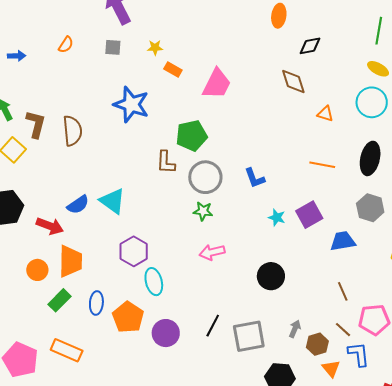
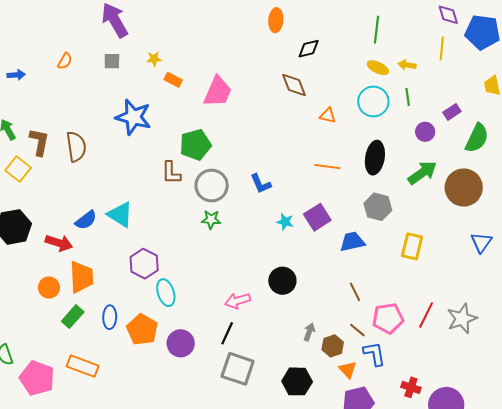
pink arrow: (212, 252) -> (238, 301), moved
gray square: (249, 336) -> (238, 369), moved, turned 32

